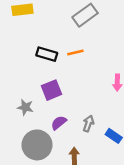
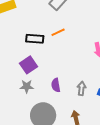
purple square: (51, 90) -> (29, 65), moved
purple semicircle: (59, 123) -> (56, 85), moved, turned -48

